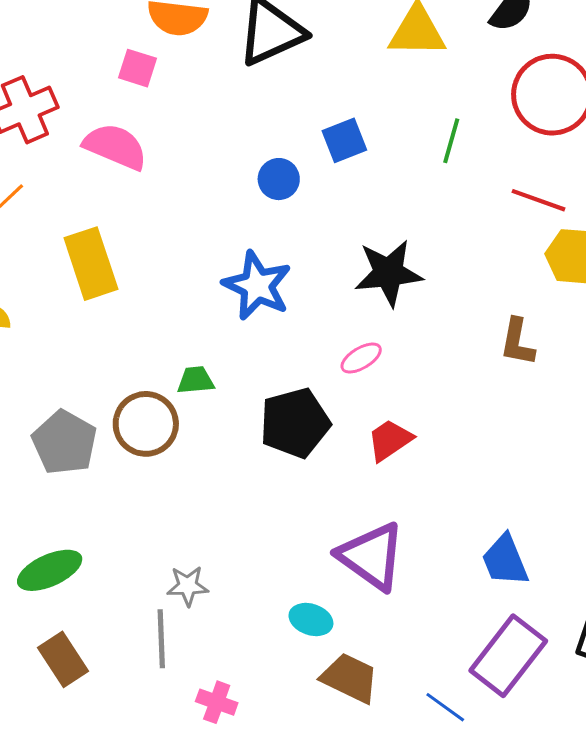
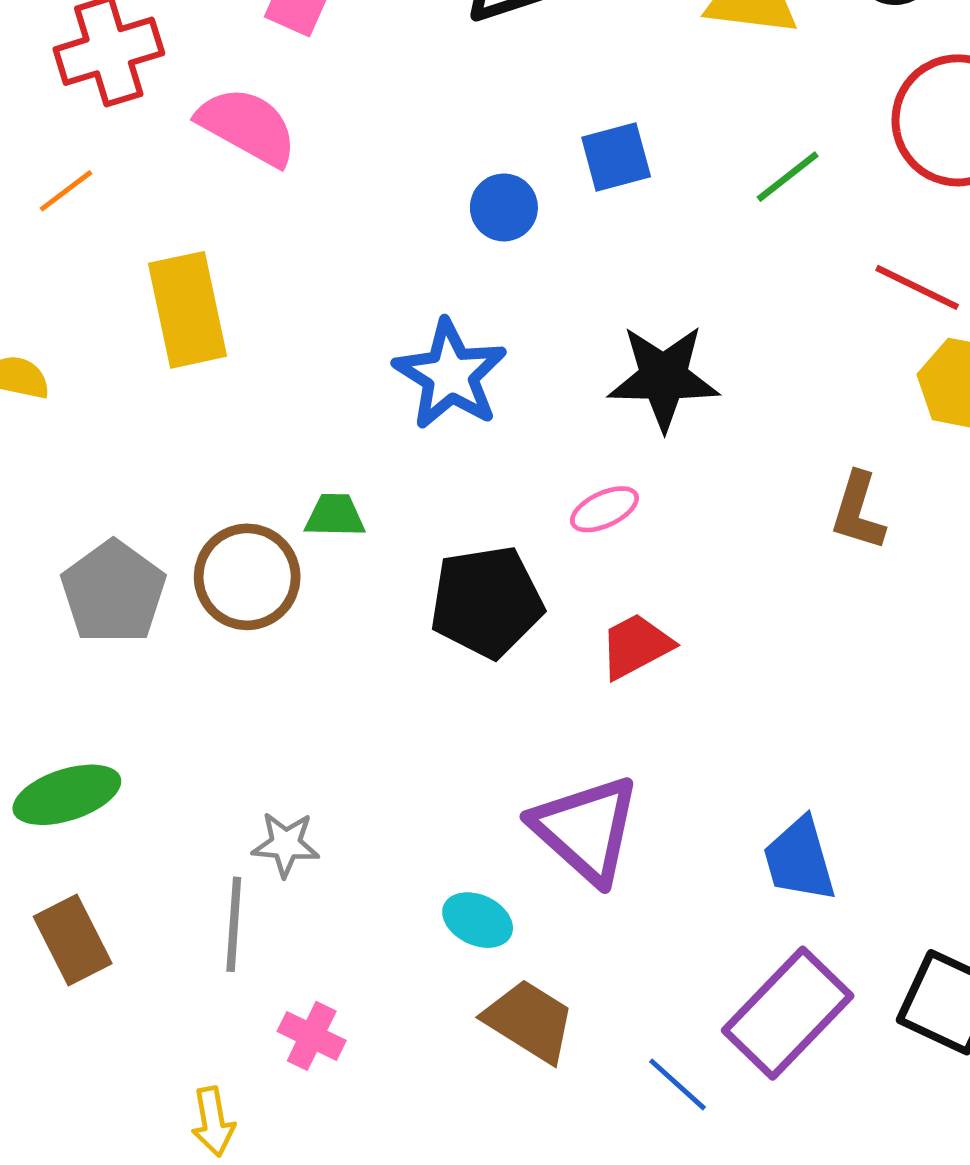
green line: (451, 141) -> (788, 177), turned 30

